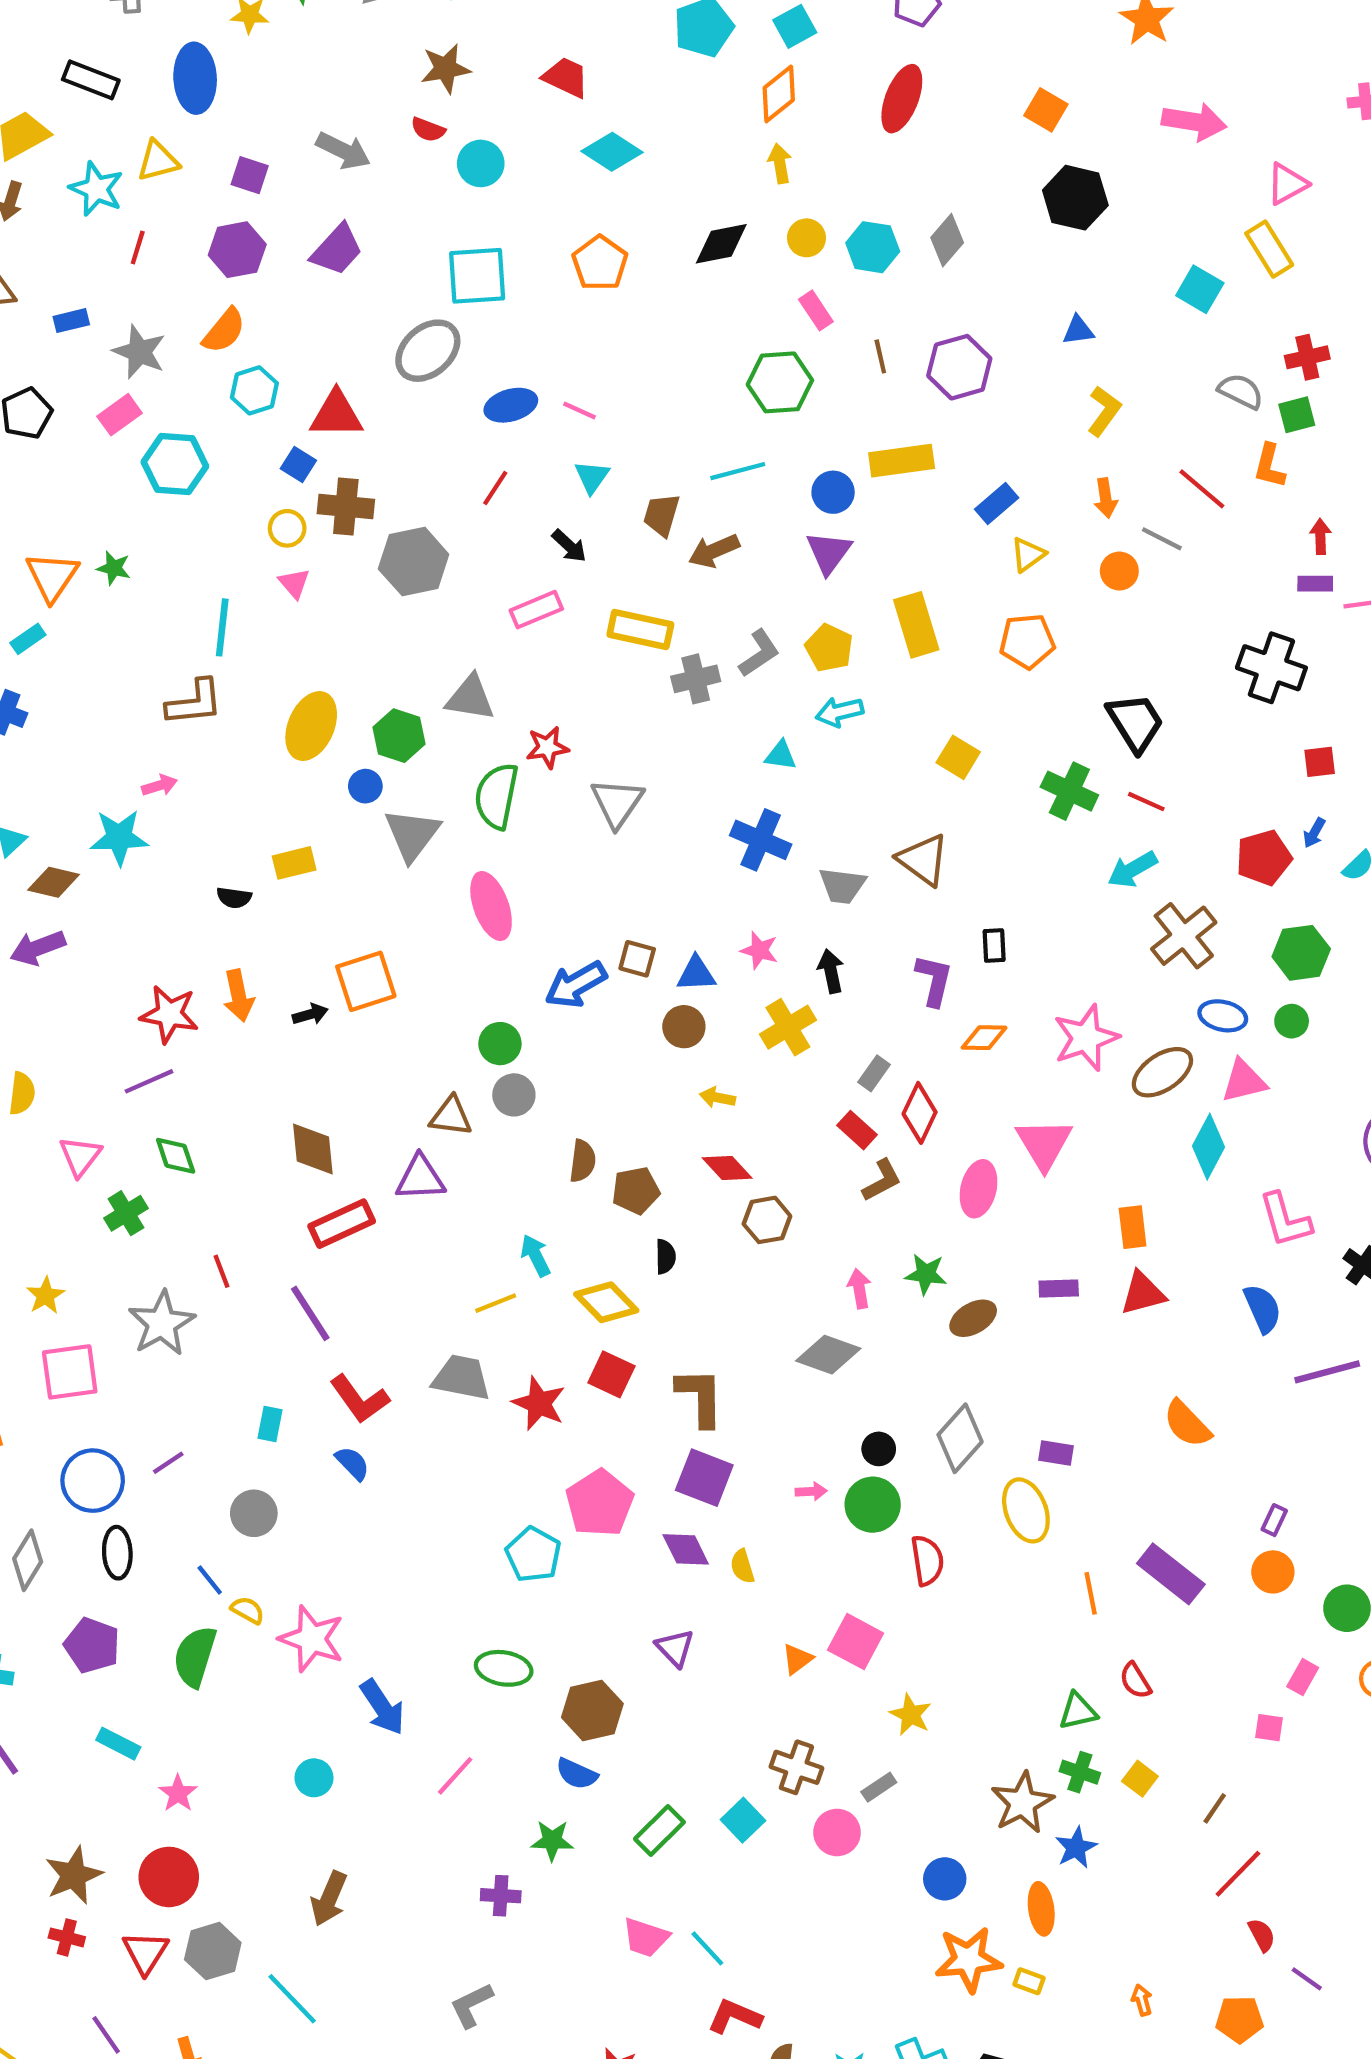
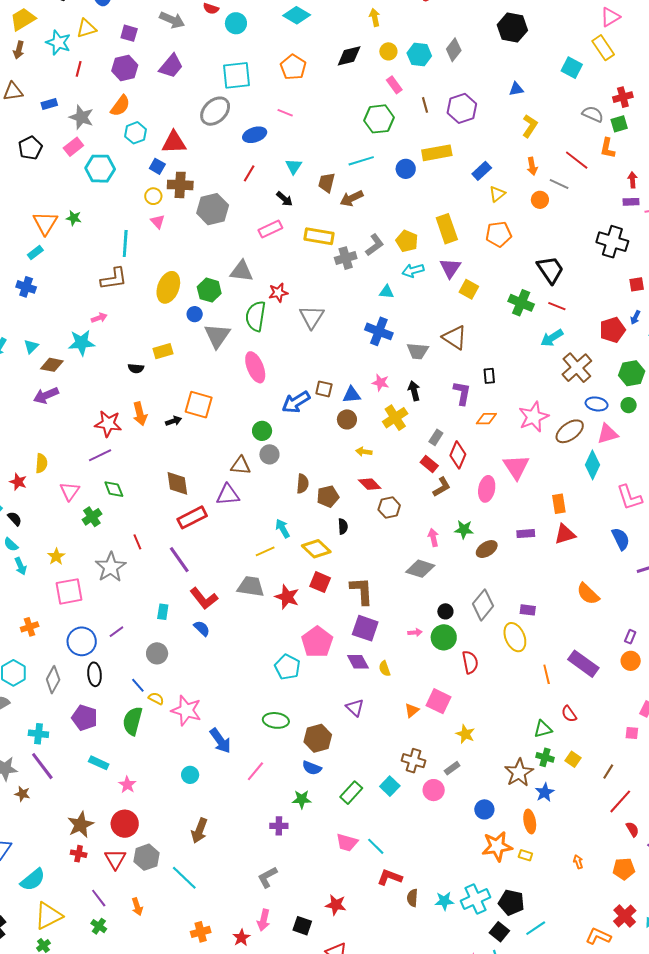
pink line: (580, 410) -> (285, 113), moved
purple triangle: (829, 552) -> (450, 268), moved
orange square: (366, 981) -> (199, 405), turned 36

